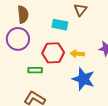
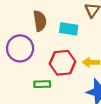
brown semicircle: (23, 14) -> (40, 21), moved

